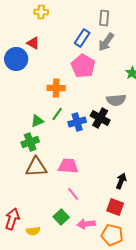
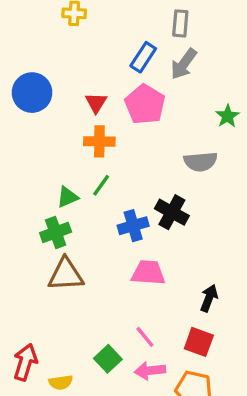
red triangle: (33, 43) -> (96, 103), moved, turned 32
black cross: (100, 118) -> (172, 212), moved
blue cross: (77, 122) -> (133, 226), moved
pink trapezoid: (68, 166) -> (148, 273), moved
pink line: (73, 194) -> (145, 337), moved

